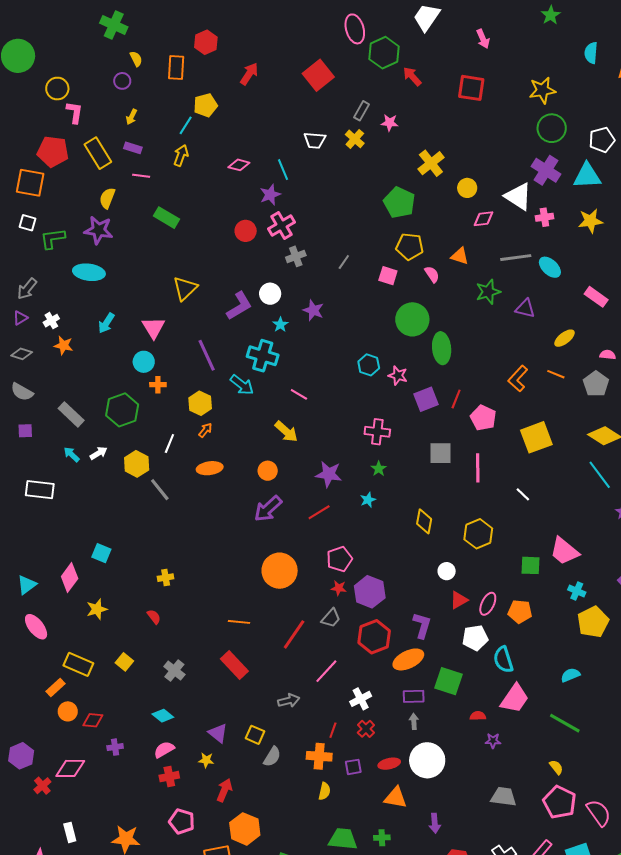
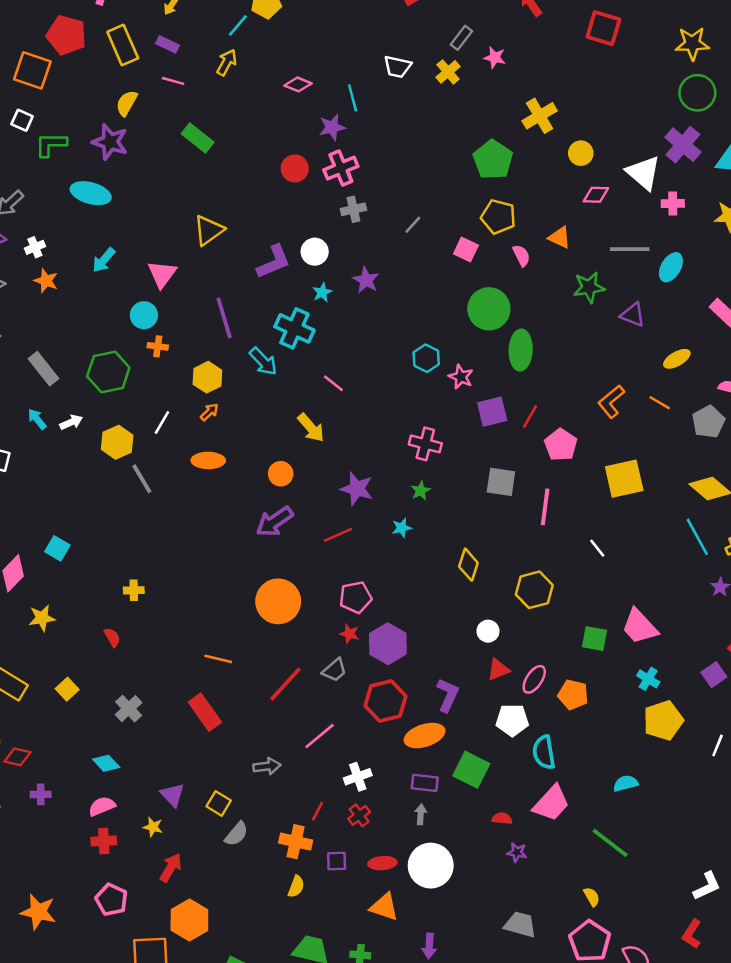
cyan ellipse: (550, 267) -> (671, 267), turned 70

